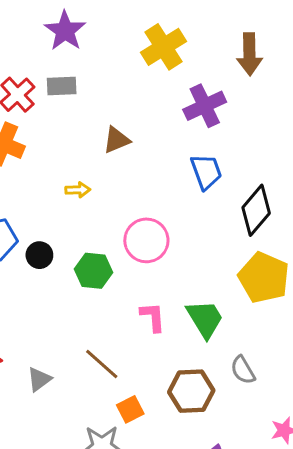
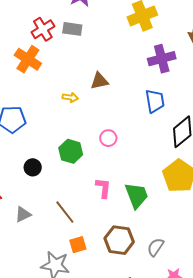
brown triangle: (117, 140) -> (99, 81), moved
pink circle: (146, 240) -> (108, 138), size x0.6
black circle: (39, 255) -> (33, 167), moved
gray semicircle: (243, 370) -> (156, 247), moved, turned 54

